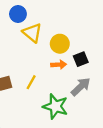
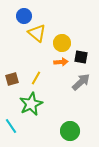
black square: (81, 59) -> (81, 57), turned 32
green star: (55, 106) -> (31, 104), moved, turned 30

